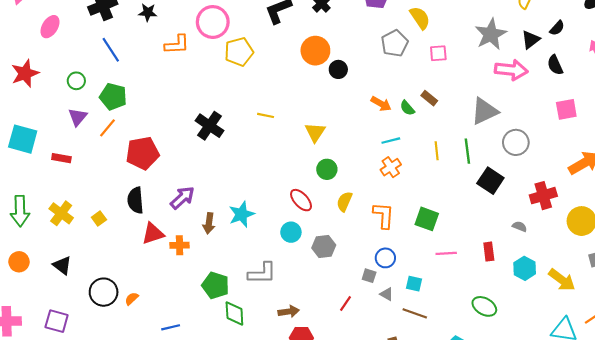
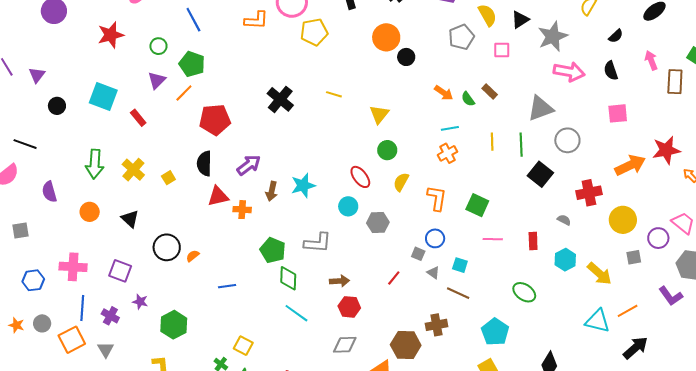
black triangle: (531, 40) -> (520, 20), moved
red rectangle: (61, 158) -> (138, 118), turned 36

